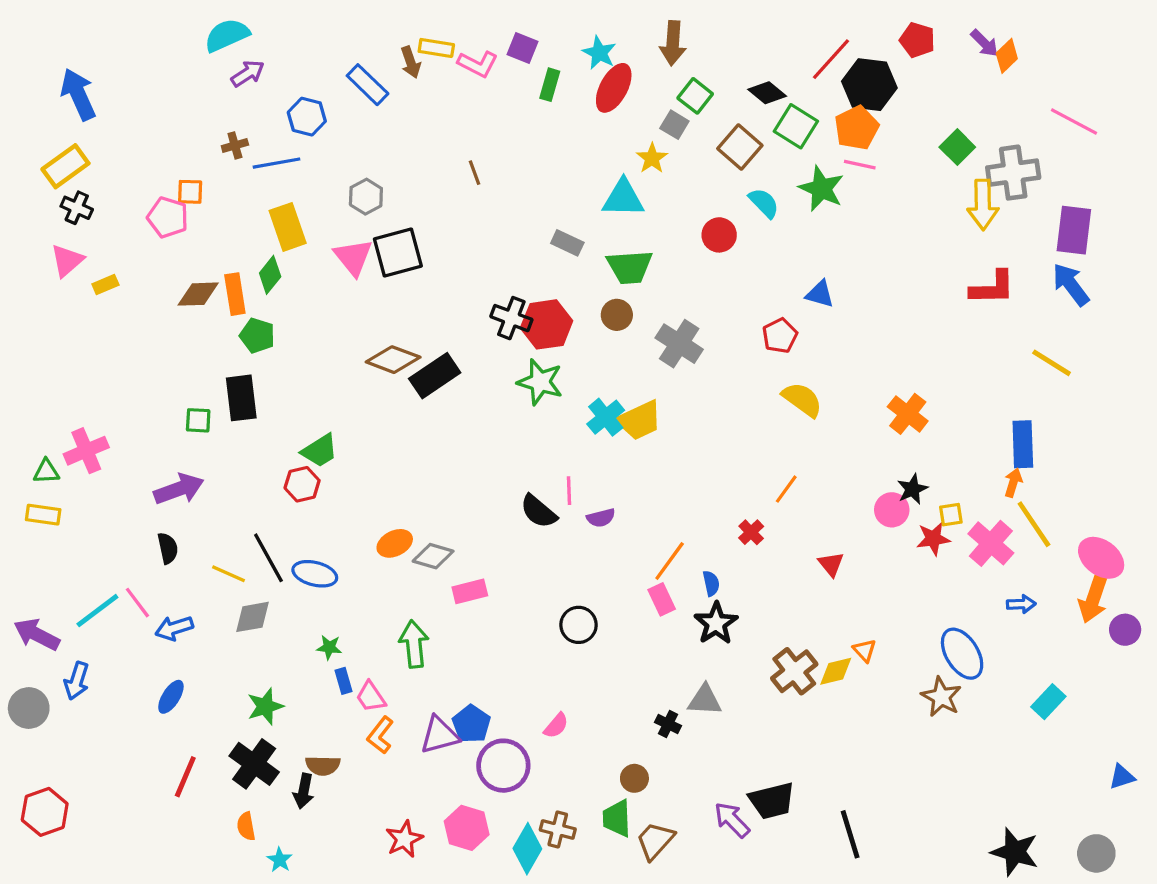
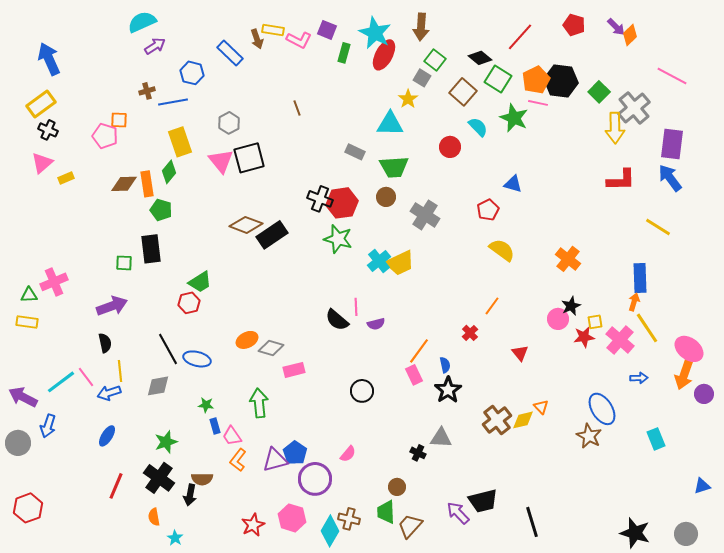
cyan star: (599, 53) -> (375, 33), size x1.5
black hexagon: (869, 85) -> (561, 81), moved
gray cross: (1013, 173) -> (634, 108), turned -32
yellow line: (228, 574) -> (120, 371), moved, turned 60
cyan rectangle: (1048, 702) -> (656, 439), turned -65

